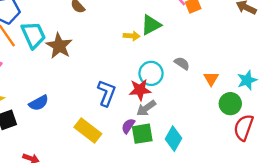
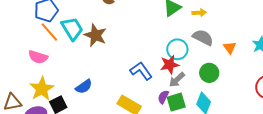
yellow arrow: (132, 36) -> (199, 13), moved
gray semicircle: (182, 63) -> (203, 37), size x1.5
blue L-shape: (107, 93) -> (141, 71), turned -50
green circle: (230, 104) -> (209, 73), moved

